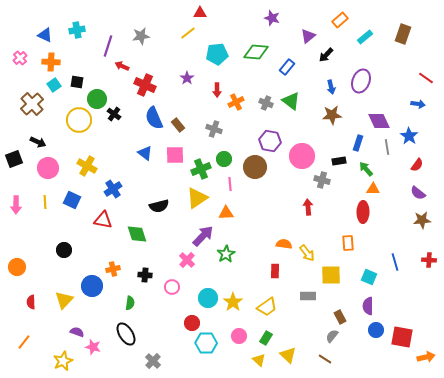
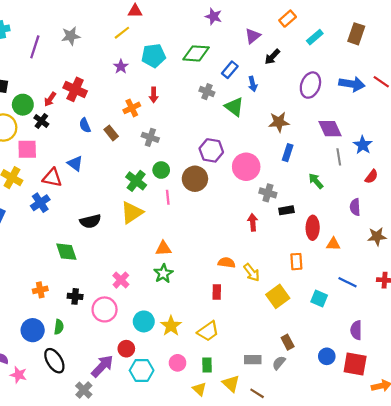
red arrow: (122, 66) -> (50, 99), moved, turned -80
purple star: (187, 78) -> (121, 67), moved
blue arrow: (331, 87) -> (253, 84), moved
orange cross: (236, 102) -> (132, 108), moved
gray cross: (266, 103) -> (207, 92), moved
blue arrow: (418, 104) -> (352, 84), moved, size x1.6
blue semicircle: (154, 118) -> (85, 125), size x0.6
blue rectangle: (358, 143) -> (288, 153), moved
pink square: (175, 155) -> (27, 149), moved
black rectangle: (339, 161) -> (286, 210), moved
green cross: (201, 169) -> (136, 181), turned -30
orange triangle: (373, 189) -> (333, 244), moved
purple semicircle: (418, 193) -> (355, 207), moved, turned 49
orange triangle: (226, 213) -> (163, 248), moved
red triangle: (103, 220) -> (52, 178), moved
purple arrow: (203, 236) -> (102, 366), moved
blue line: (395, 262) -> (347, 282), turned -48
yellow square: (331, 275) -> (278, 296), turned -35
blue circle: (92, 286) -> (33, 330), moved
pink circle: (172, 287) -> (105, 309), size x1.5
gray rectangle: (308, 296) -> (253, 360), moved
purple semicircle: (368, 306) -> (356, 330), moved
green rectangle: (266, 338) -> (207, 365), turned -32
brown line: (325, 359) -> (257, 393), moved

